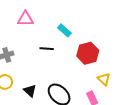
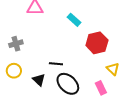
black line: (47, 49) -> (56, 64), moved

